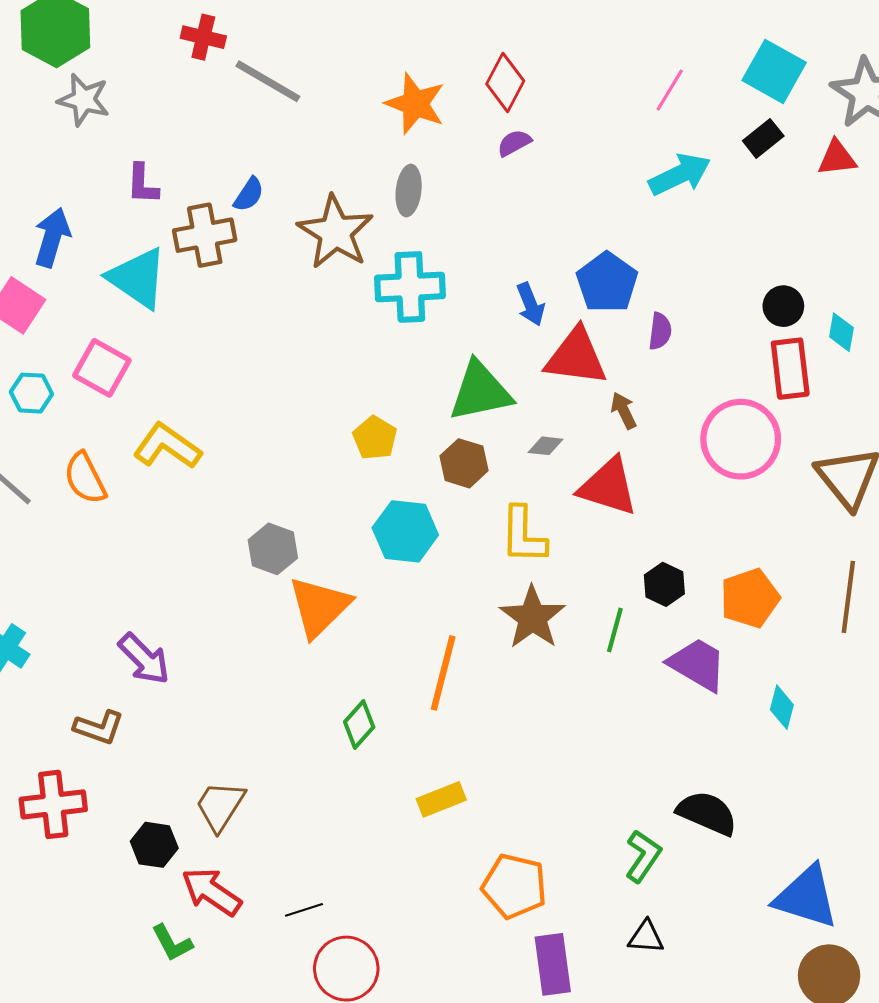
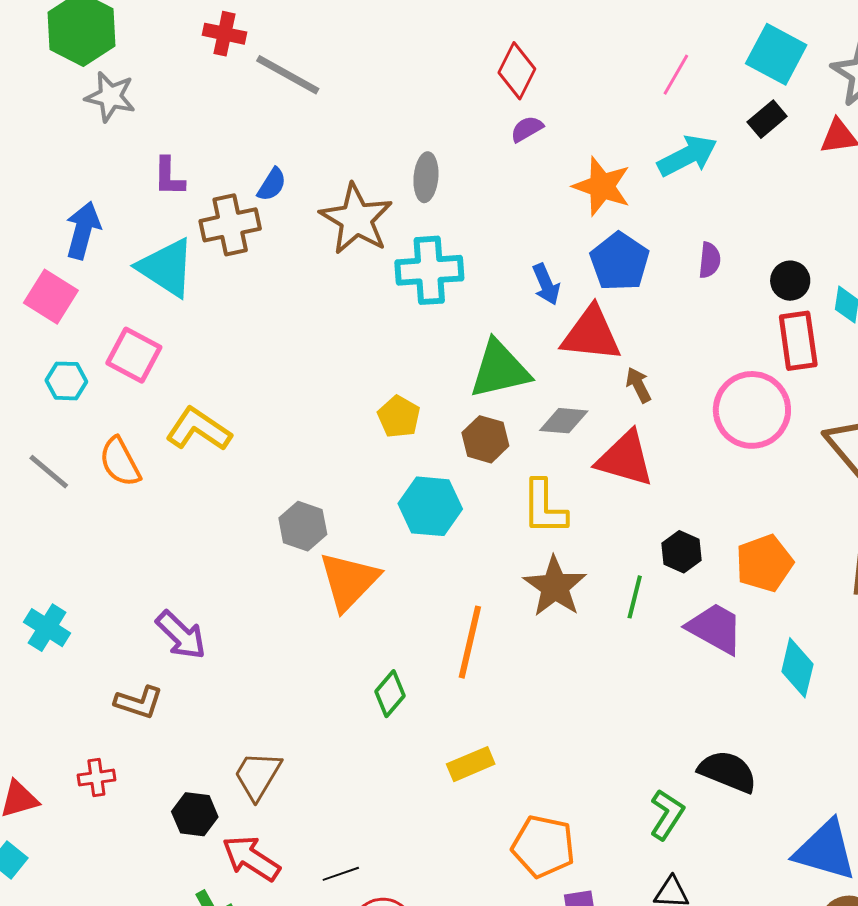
orange star: (415, 104) -> (602, 186), moved
purple semicircle: (660, 331) -> (710, 260), moved
gray diamond: (546, 446) -> (564, 421), size x1.4
cyan diamond: (782, 707) -> (797, 668), size x1.4
red cross: (53, 804) -> (96, 778), size x0.6

